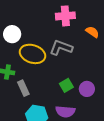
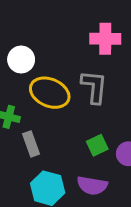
gray L-shape: (61, 48) -> (94, 87), turned 70

